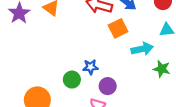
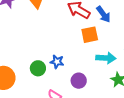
purple circle: (108, 86) -> (79, 81), moved

